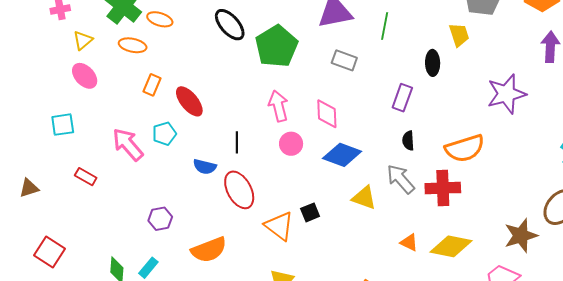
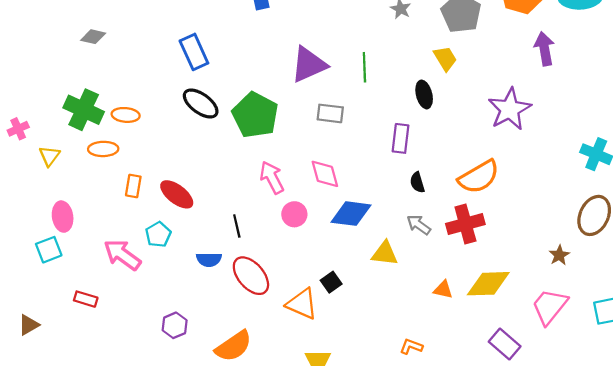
pink ellipse: (85, 76) -> (63, 217), moved, turned 48
gray arrow: (401, 179) -> (419, 225), size x0.7
brown star: (521, 236) -> (559, 255), size x0.6

